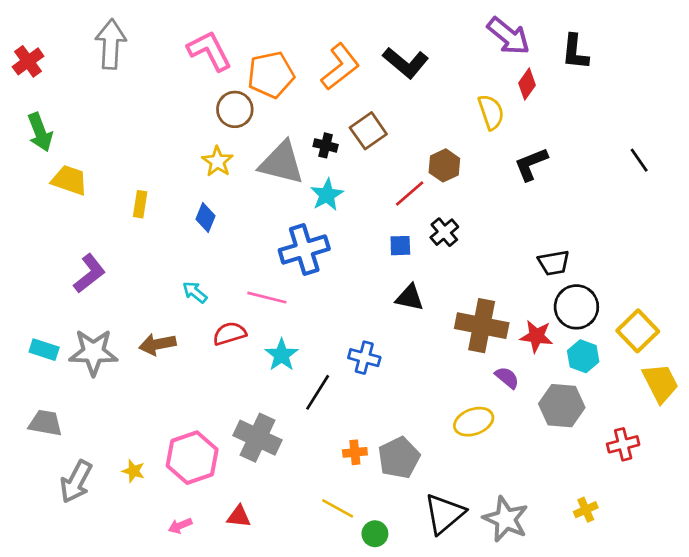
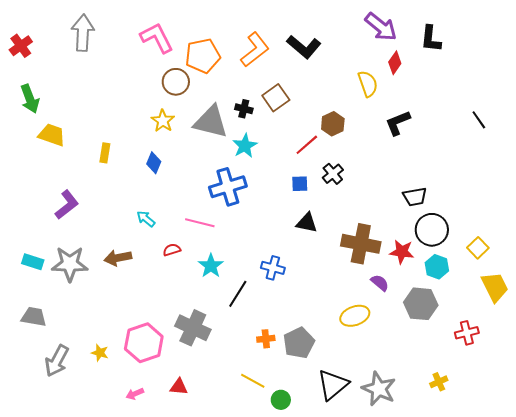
yellow square: (638, 331) -> (478, 248), size x0.7
red semicircle: (229, 334) -> (172, 250), size x0.7

